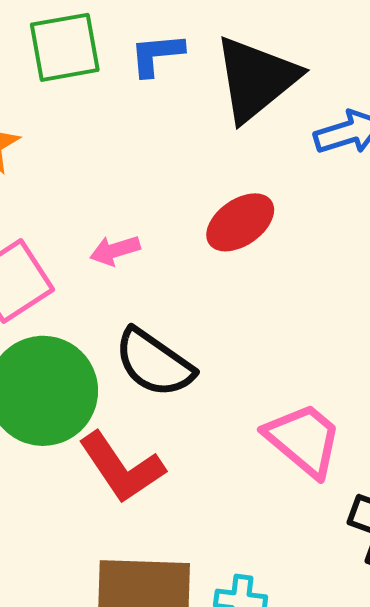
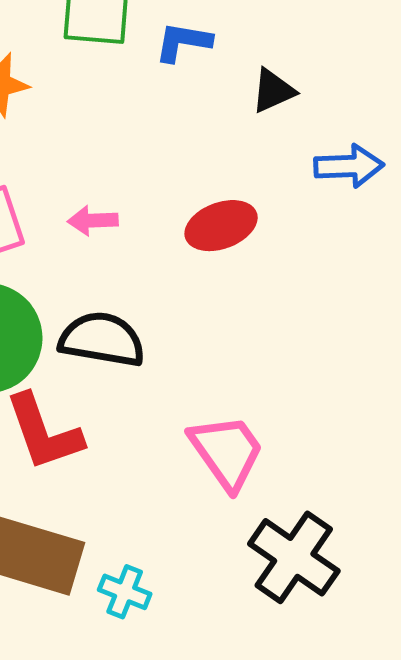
black triangle: (256, 79) -> (273, 91), size x0.5
black semicircle: (154, 363) -> (102, 339), turned 140

